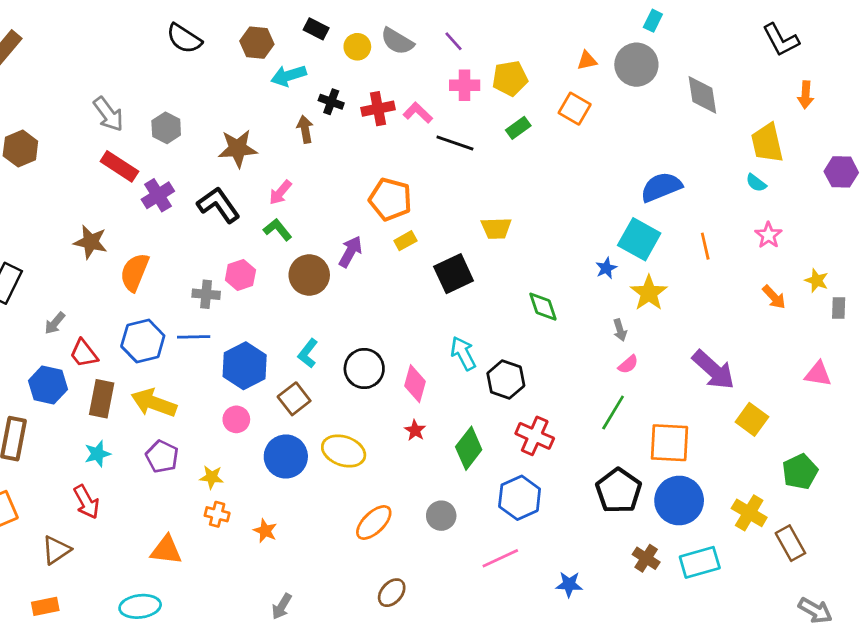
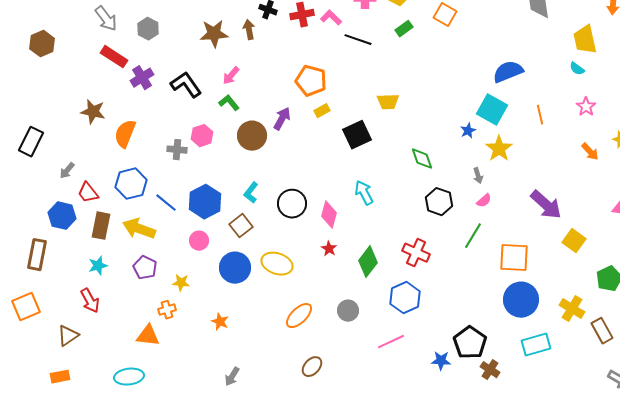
brown star: (238, 149) -> (214, 34), moved
blue line: (194, 337) -> (166, 203), moved, turned 40
black hexagon: (506, 380) -> (439, 202), moved
black pentagon: (619, 491) -> (470, 343), moved
orange cross: (217, 514) -> (167, 310), moved, turned -30
brown cross: (646, 558) -> (490, 370), moved

